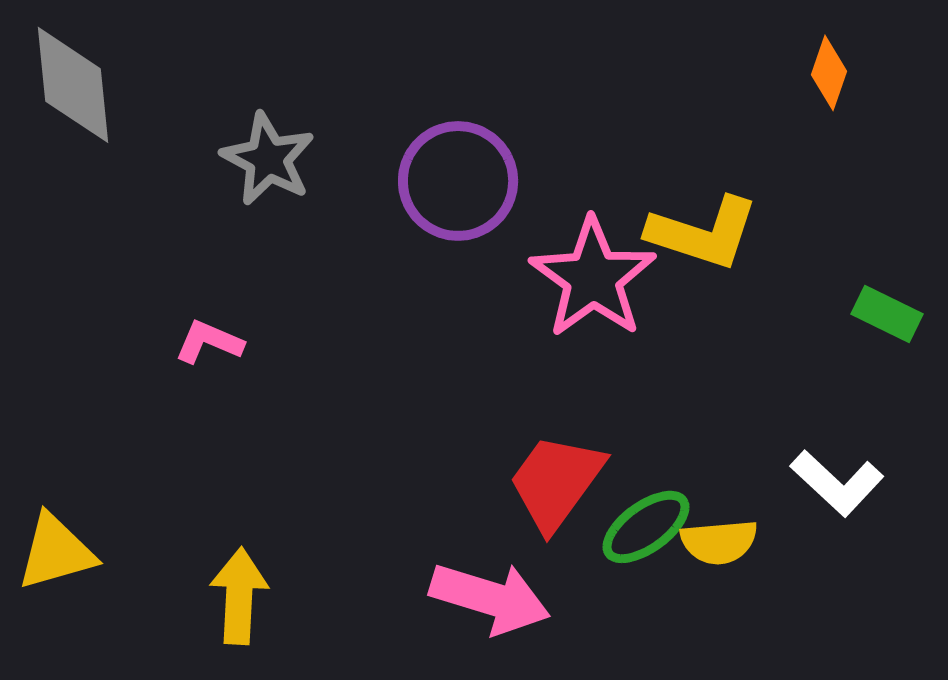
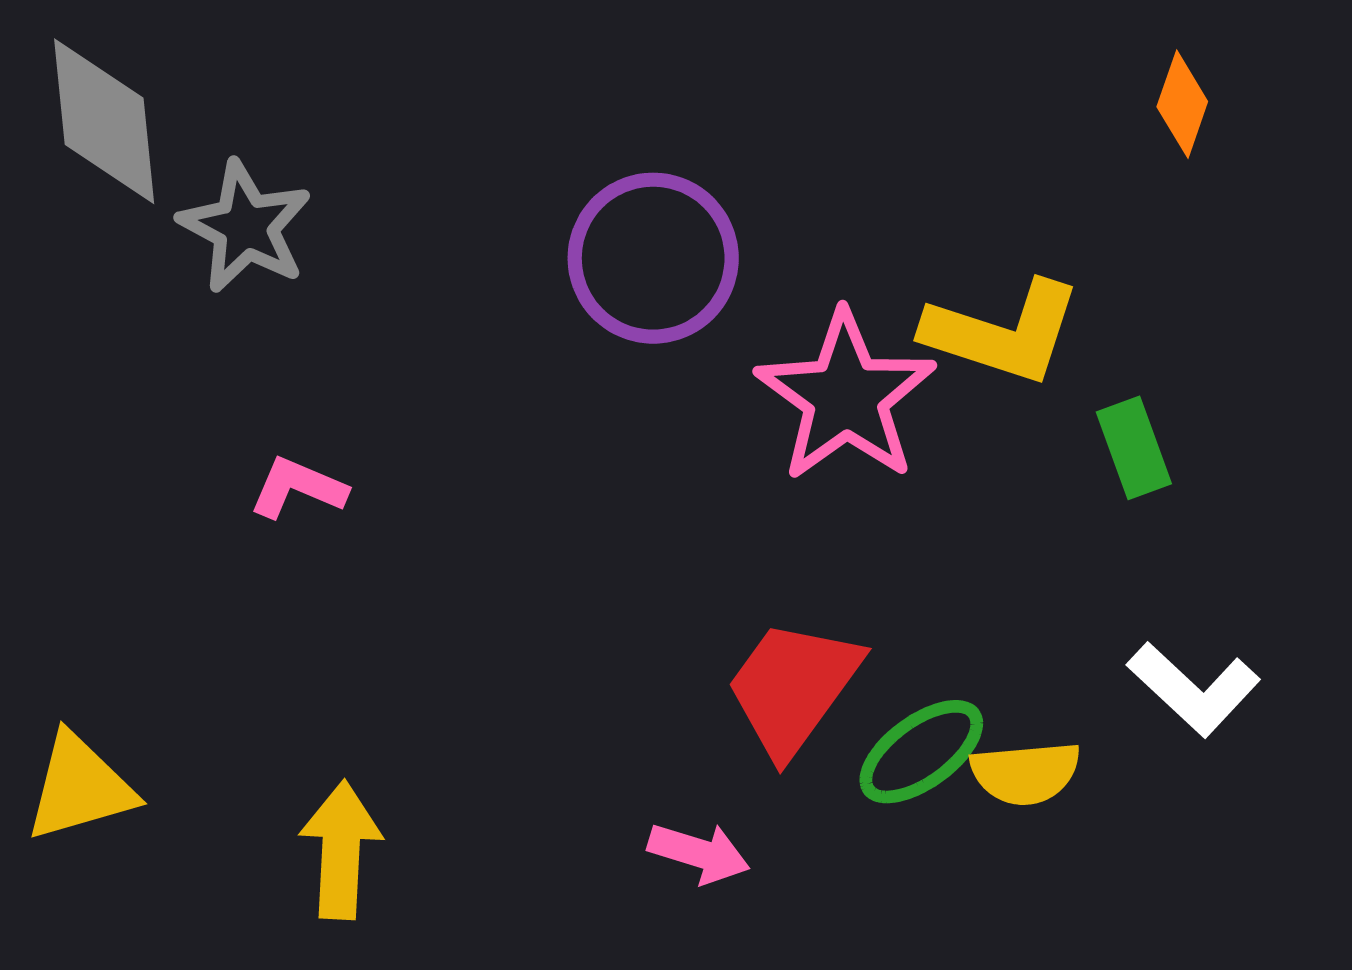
gray star: (268, 159) -> (245, 227), moved
green rectangle: (887, 314) -> (1134, 448), moved, turned 44
pink arrow: (490, 598) -> (699, 853), size x0.6

